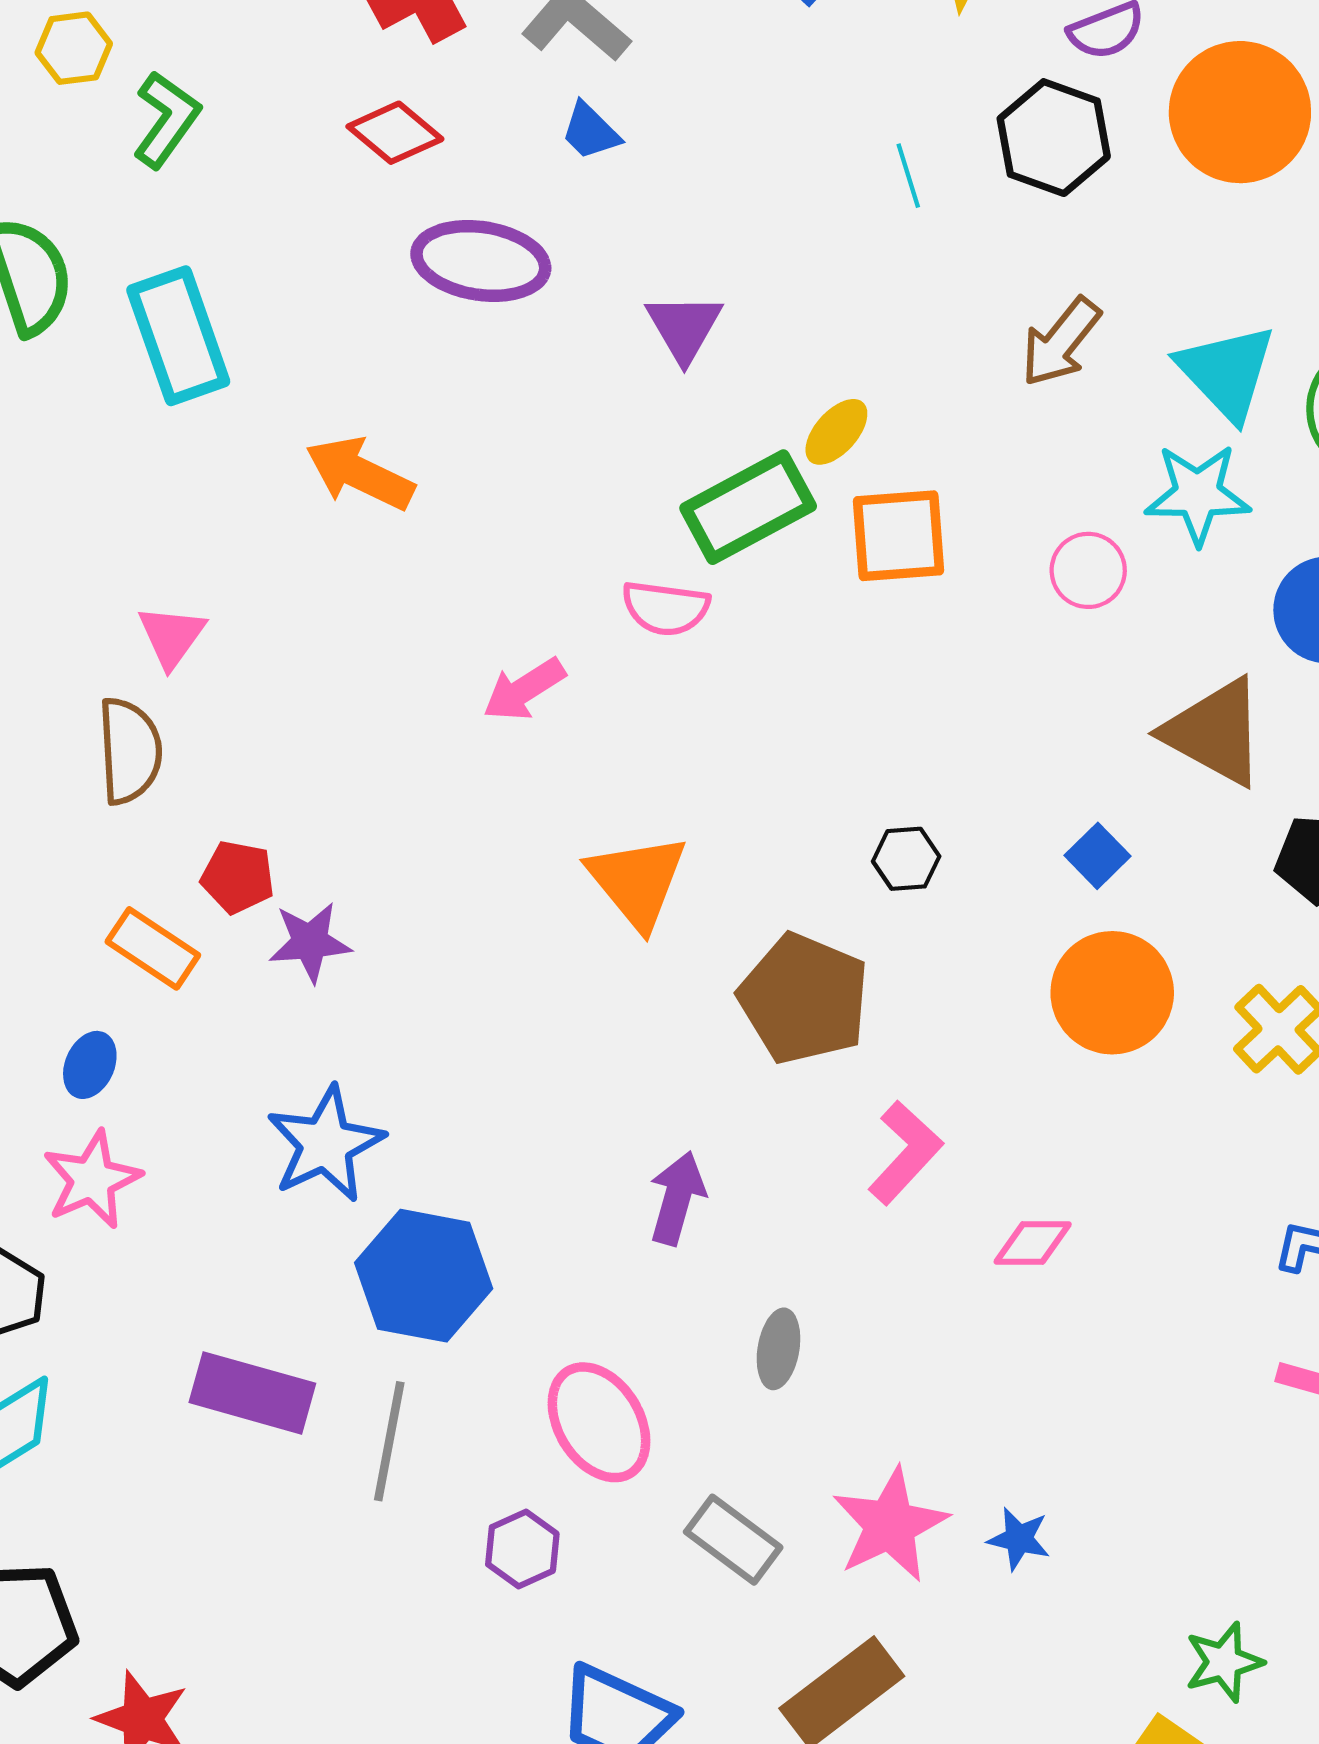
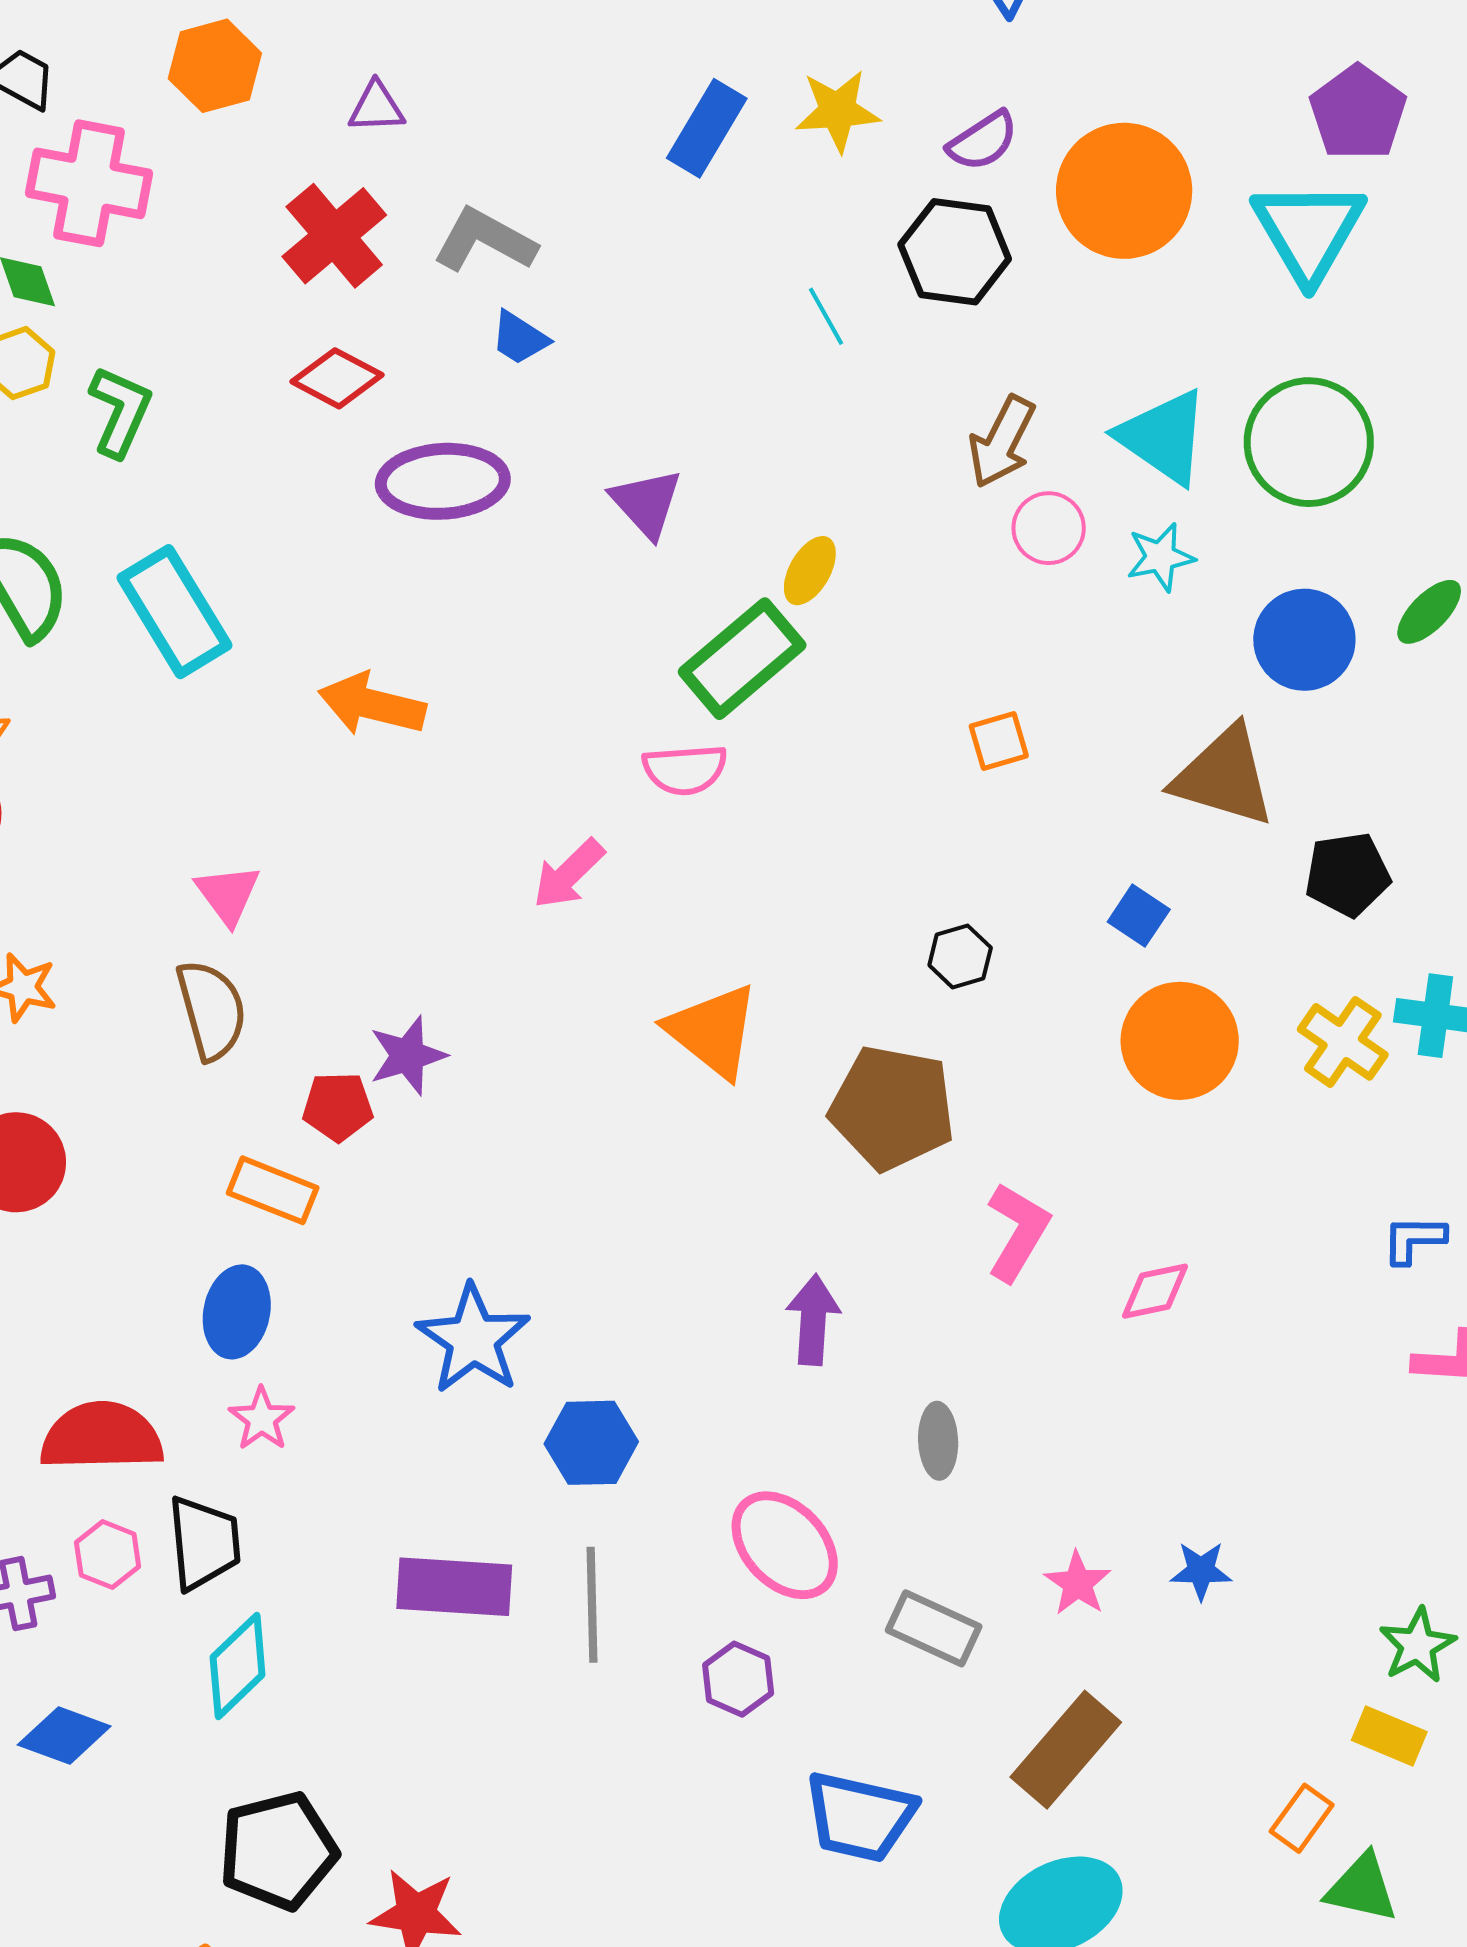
cyan star: (1198, 494) -> (1160, 557), size x0.7
orange square: (898, 536) -> (999, 741), moved, size x0.6
pink circle: (1088, 570) -> (1049, 528), moved
purple star: (310, 942) -> (408, 1056), moved
blue ellipse: (90, 1065) -> (237, 1312), size x1.4
pink star: (92, 1180) -> (262, 1419), size x0.7
blue hexagon: (424, 1276) -> (591, 1443), size x0.7
pink star: (890, 1525) -> (1078, 1583), size x0.6

